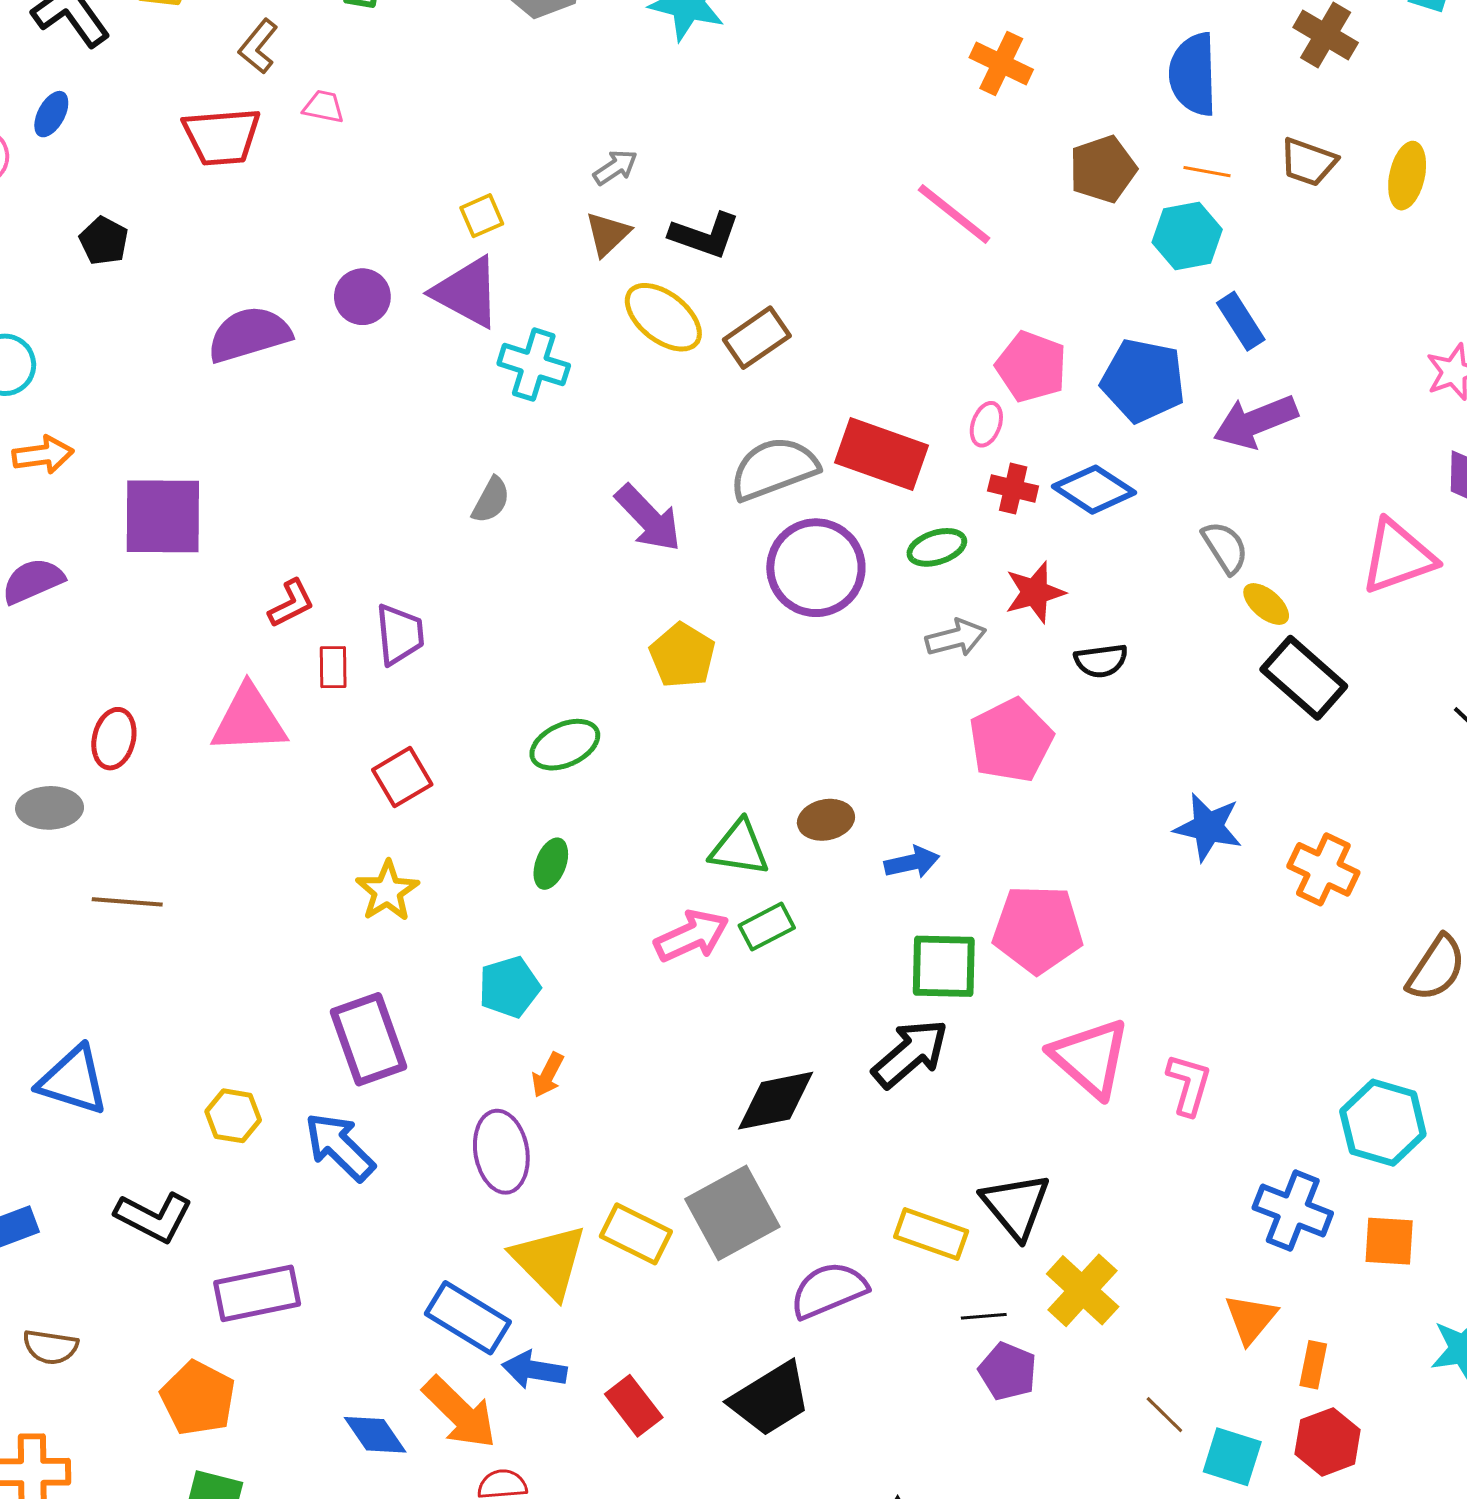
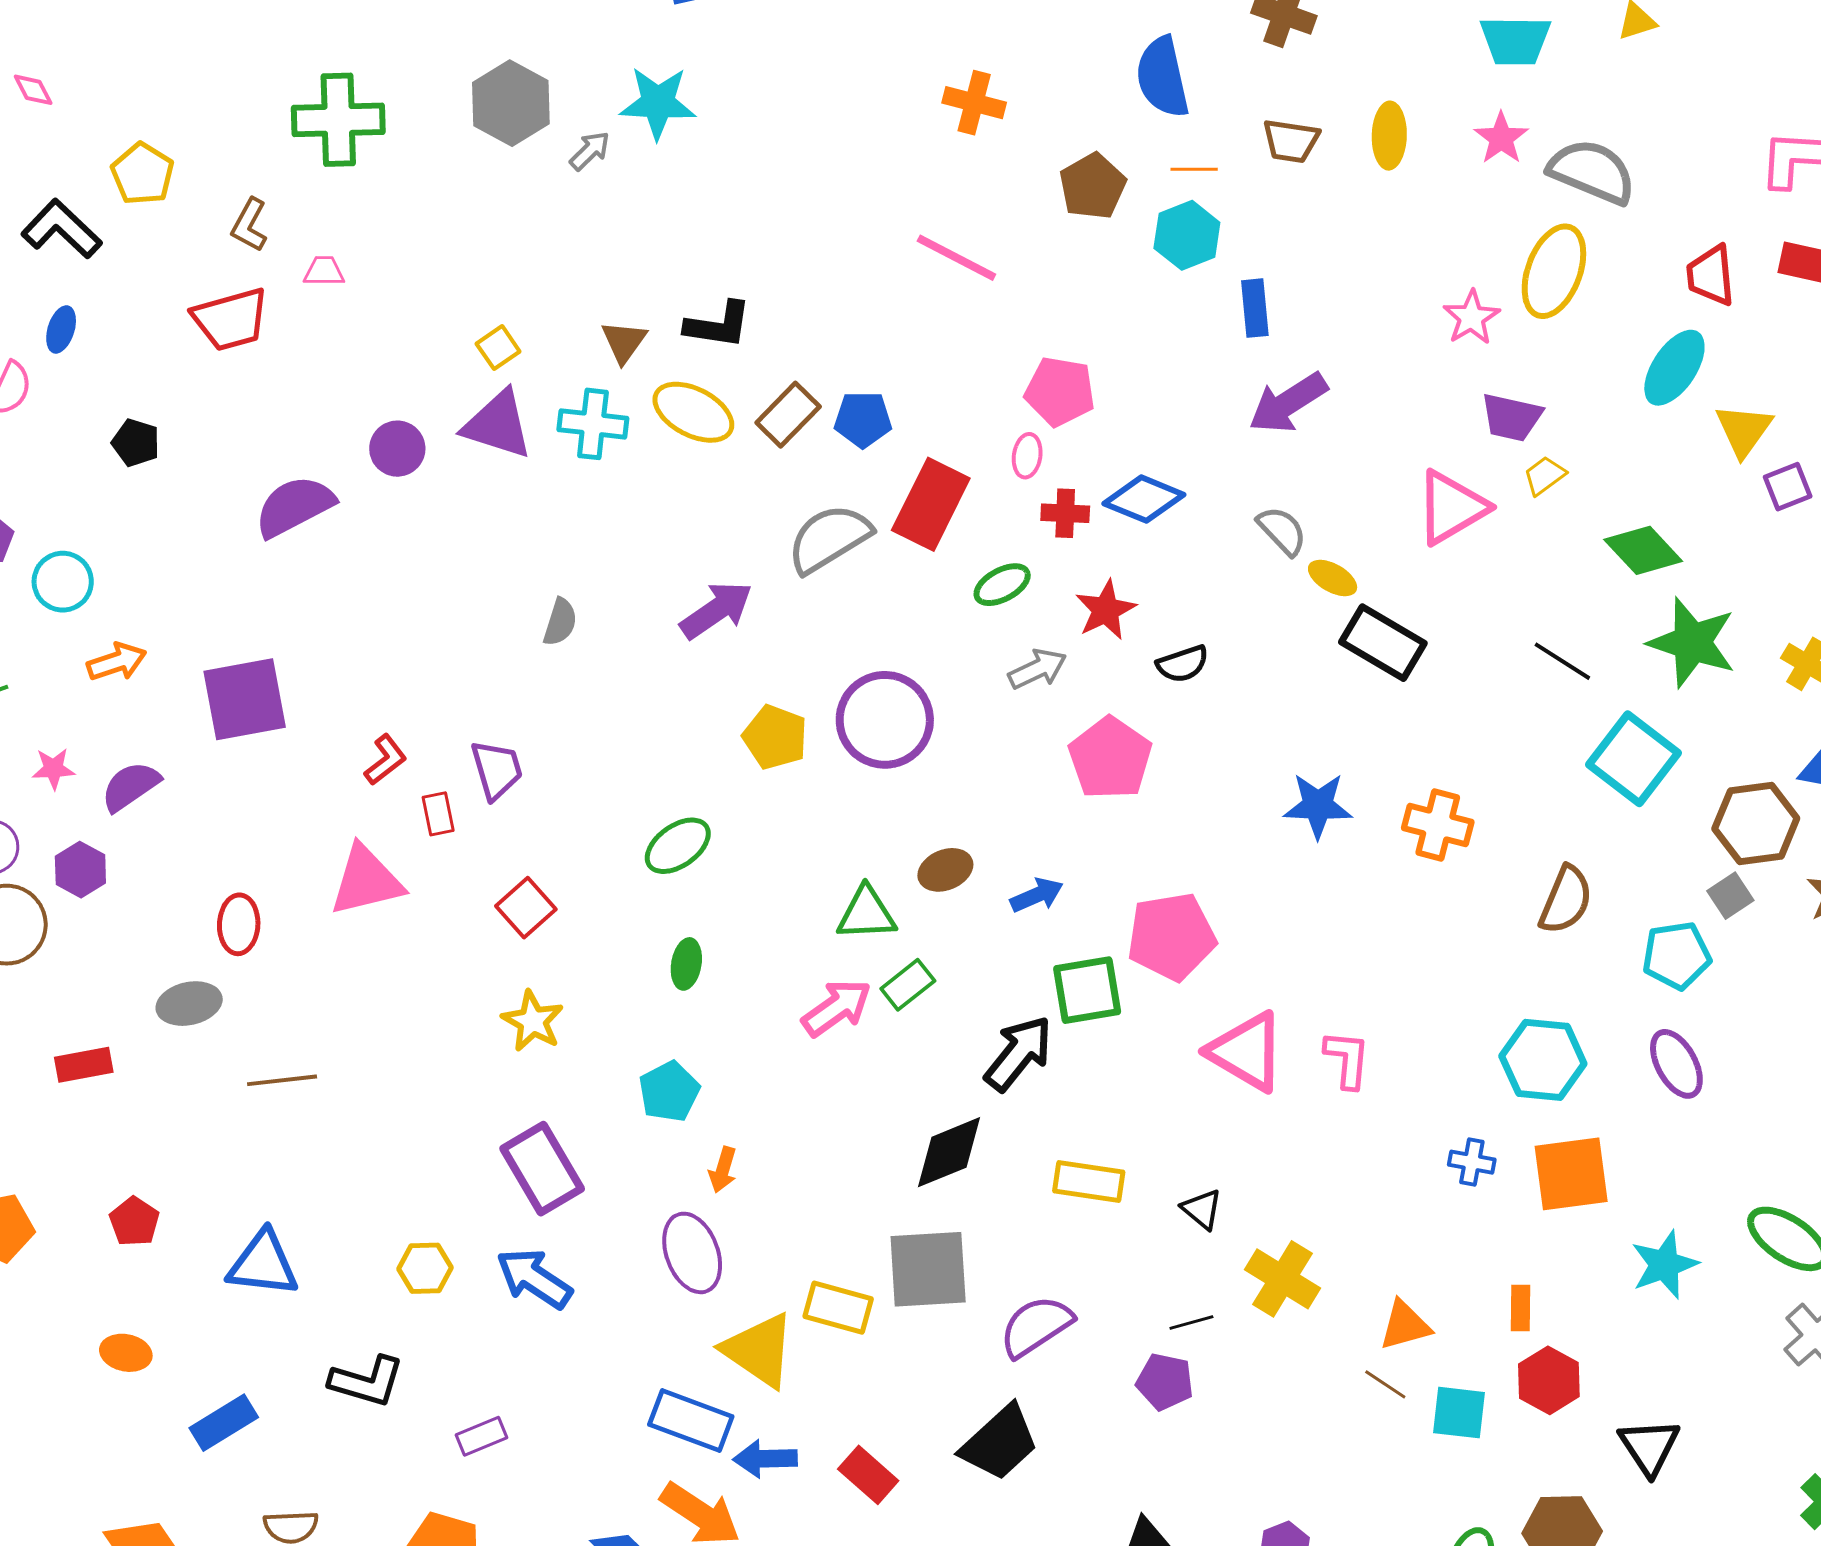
gray arrow: (615, 167) -> (590, 151), moved
blue rectangle: (1241, 321) -> (1255, 308), turned 38
cyan cross: (534, 365) -> (593, 424), moved
blue pentagon: (1143, 380) -> (863, 419), moved, size x0.7
red rectangle: (881, 454) -> (931, 504), turned -72
purple arrow: (648, 518) -> (716, 610), turned -70
purple circle: (816, 568) -> (885, 720), moved
black arrow: (910, 1053) -> (1019, 1053), moved
black triangle: (1016, 1206) -> (1202, 1209), size x0.6
blue cross: (1293, 1210) -> (1472, 1162), size x0.6
gray square: (732, 1213) -> (928, 1269), turned 36
yellow rectangle: (931, 1234) -> (1089, 1182), moved
orange square: (1389, 1241) -> (1571, 1174), size x1.5
purple rectangle: (257, 1293) -> (481, 1436), size x0.6
orange triangle: (1251, 1319) -> (1405, 1325), moved, turned 46
purple pentagon: (1008, 1371) -> (1165, 1382), moved

